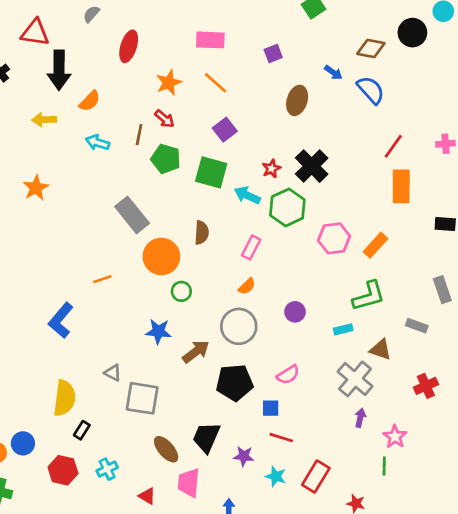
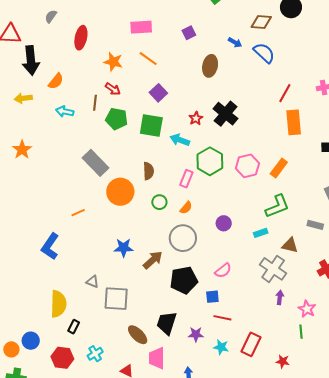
orange star: (169, 83) -> (113, 62), turned -30
green hexagon: (287, 207) -> (210, 161), moved
green circle: (181, 291) -> (159, 202), moved

